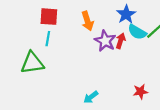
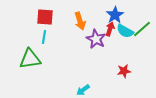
red arrow: (121, 41) -> (110, 29), moved
red star: (140, 92) -> (124, 71), moved

